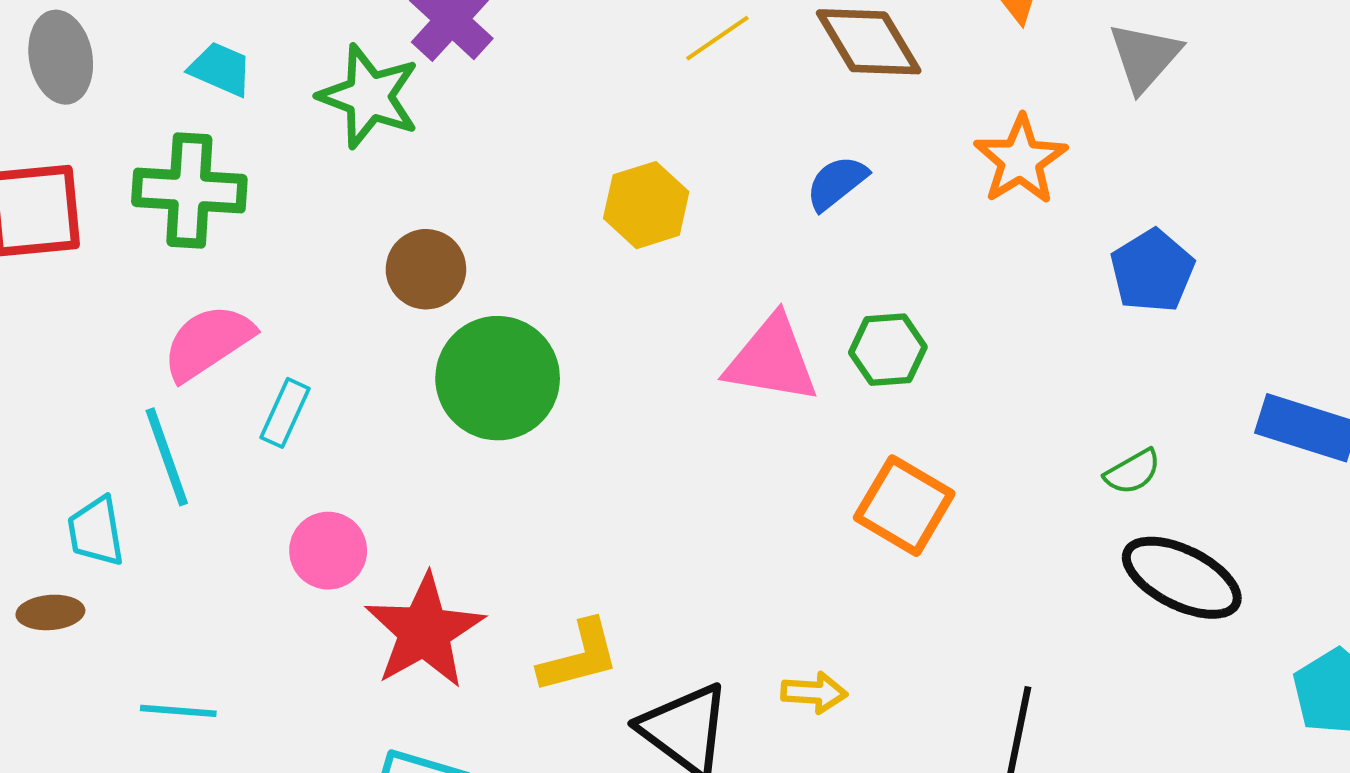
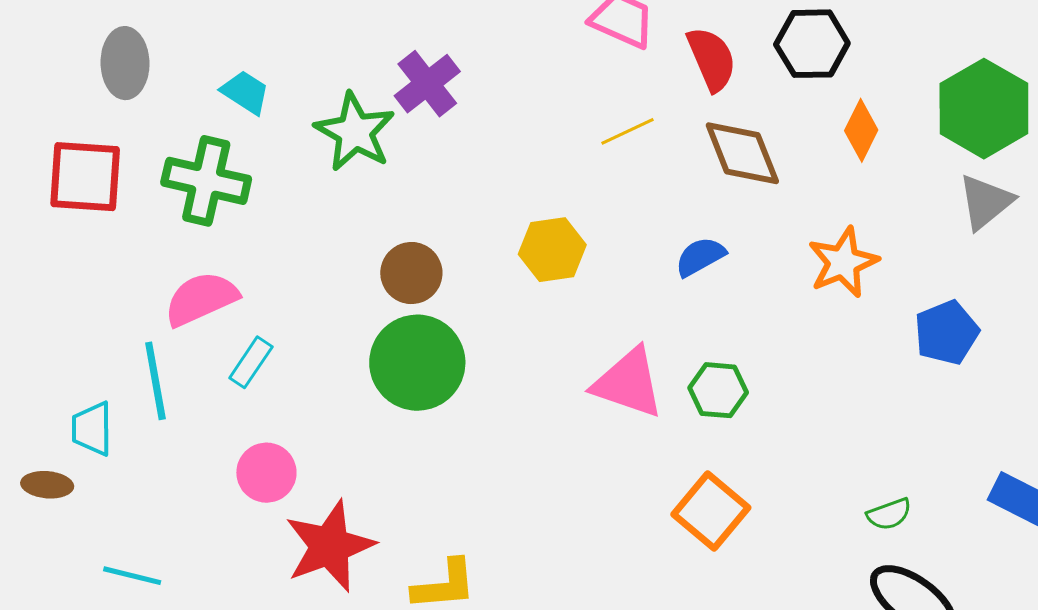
gray triangle: (1145, 57) -> (986, 202), moved
brown circle: (426, 269) -> (411, 273), moved
blue pentagon: (1152, 271) -> (947, 333), moved

